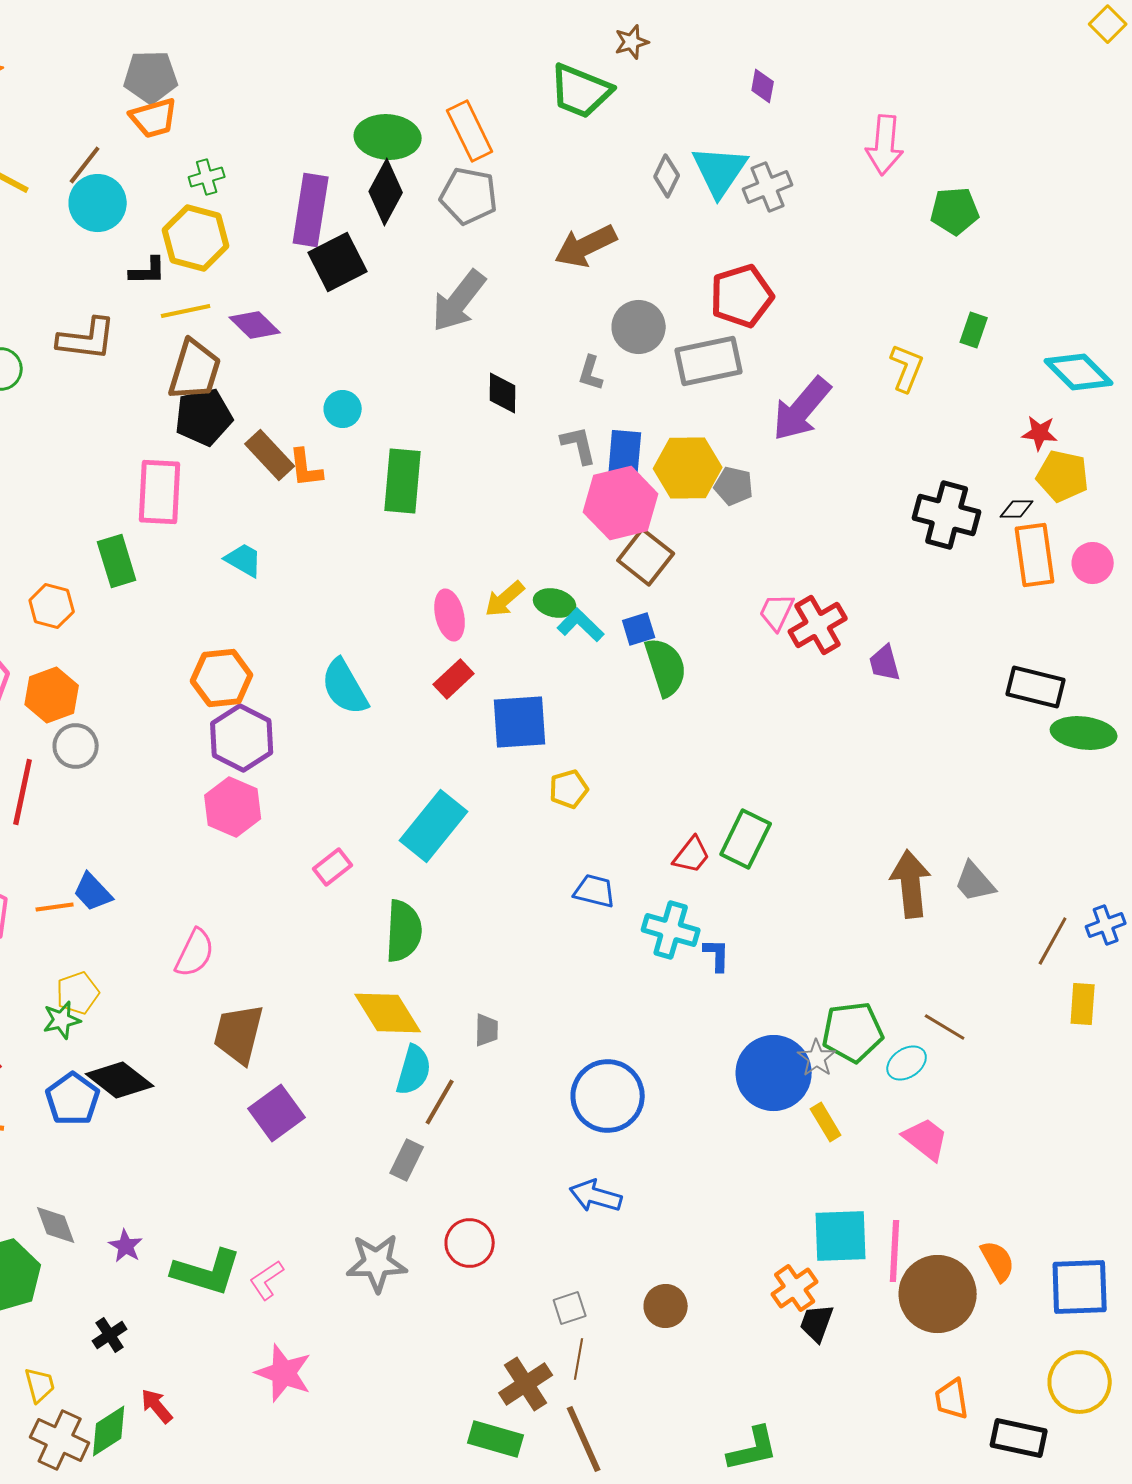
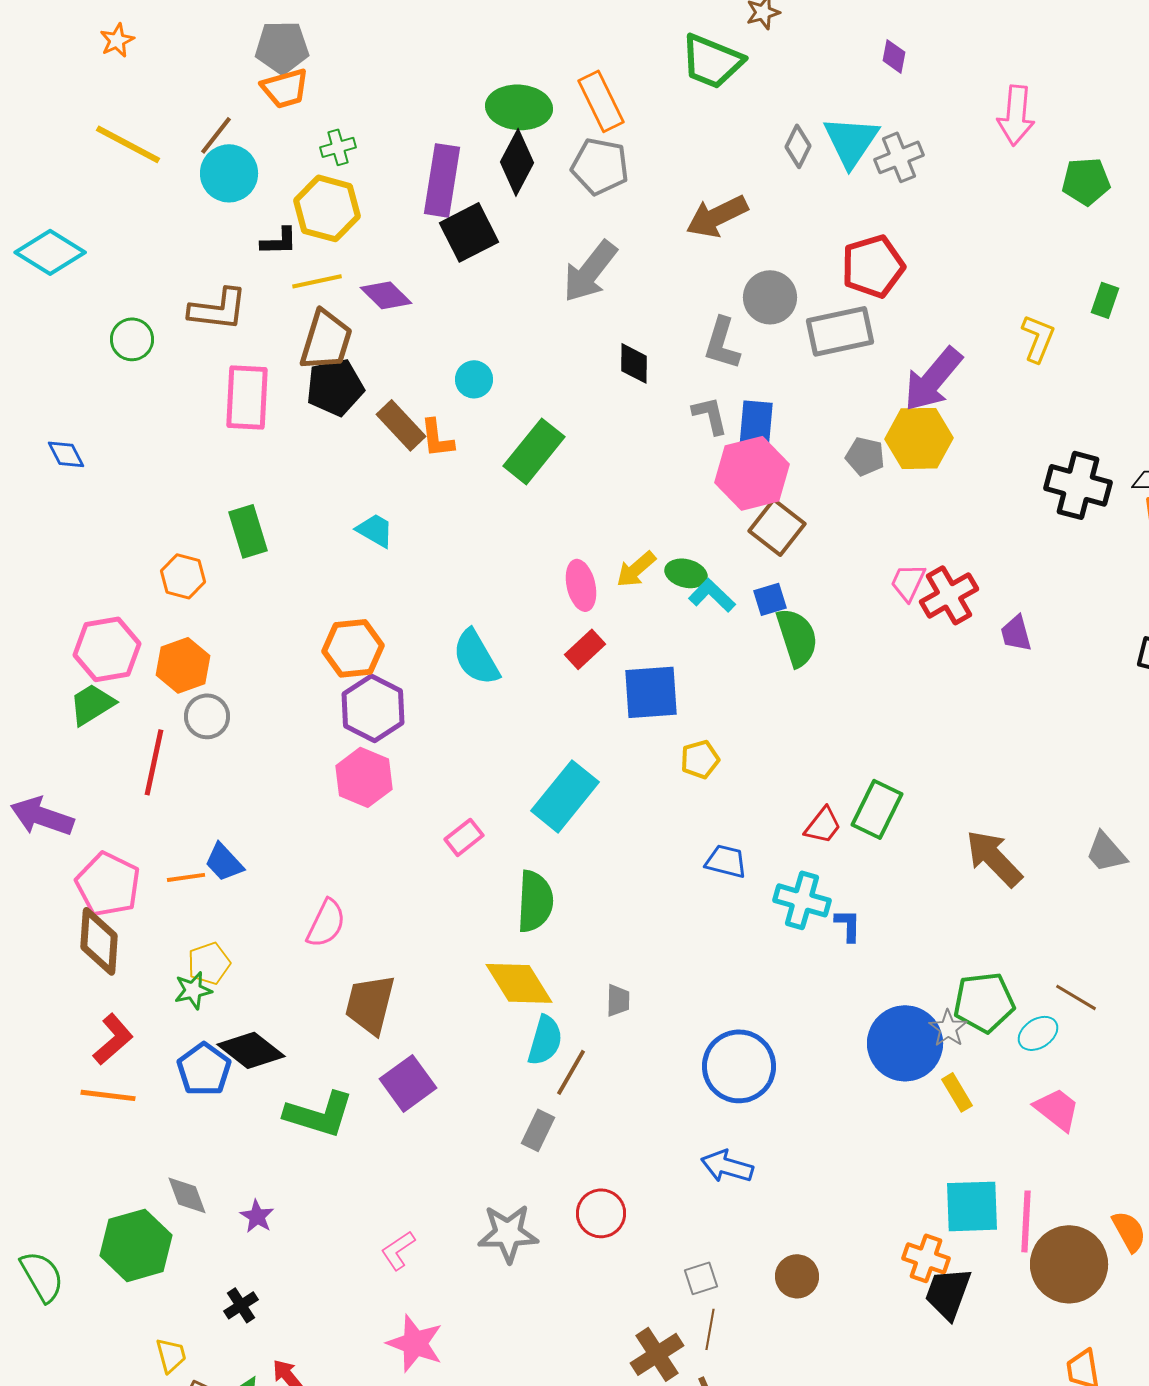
gray L-shape: (591, 373) -> (722, 343), size x1.5
yellow hexagon: (688, 468) -> (919, 438), moved
green rectangle: (403, 481) -> (534, 451), turned 34
pink rectangle: (160, 492) -> (247, 397), moved
brown arrow: (911, 884) -> (994, 858), moved, turned -38
green L-shape: (207, 1272) -> (319, 1114), moved
orange cross: (795, 1288) -> (926, 1258), turned -36
black trapezoid: (817, 1323) -> (948, 1293), size x1.4

